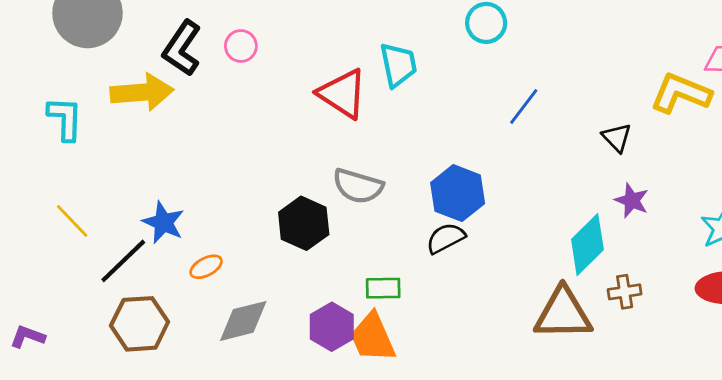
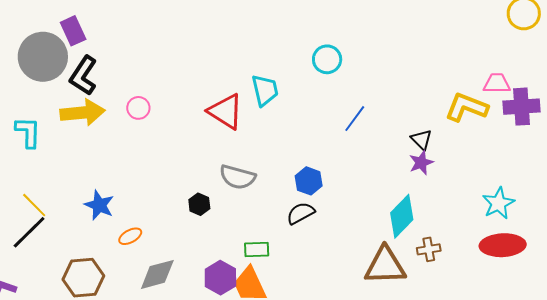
pink circle: (241, 46) -> (138, 108), moved
black L-shape: (182, 48) -> (83, 76), moved
blue hexagon: (458, 193) -> (309, 181), size x0.7
purple star: (632, 200) -> (421, 163), moved, turned 30
black hexagon: (304, 223) -> (199, 204), size x0.6
black line: (123, 261) -> (29, 232), moved

